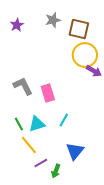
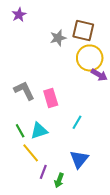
gray star: (53, 20) -> (58, 38), moved
purple star: (17, 25) -> (19, 15), moved
cyan line: (64, 120) -> (77, 122), moved
purple line: (41, 163) -> (43, 172), turned -40

